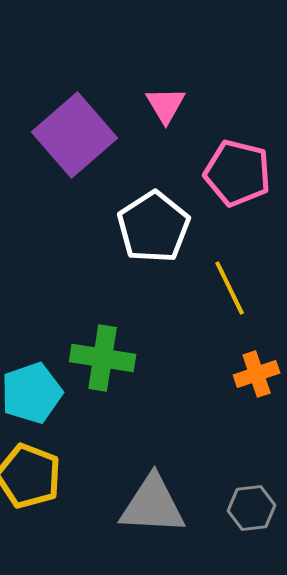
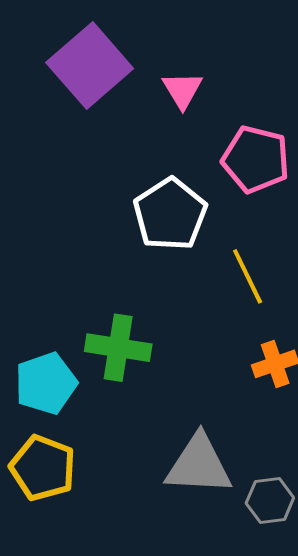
purple square: (75, 135) -> (90, 65), moved
gray triangle: (153, 505) -> (199, 465), moved

